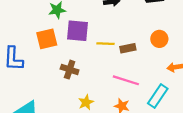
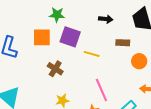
brown rectangle: (128, 48) -> (123, 43), moved
pink line: (126, 80) -> (101, 90), turned 35

